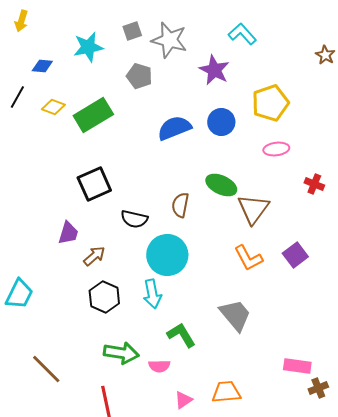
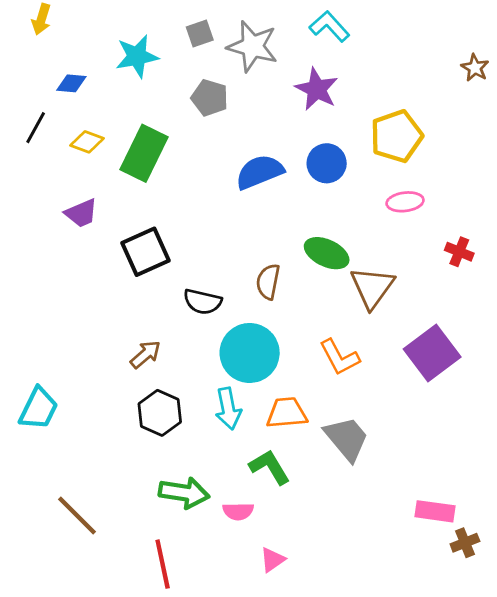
cyan L-shape: (242, 34) -> (329, 26), moved
green rectangle: (93, 115) -> (144, 153), turned -33
purple trapezoid: (68, 233) -> (81, 213), moved, turned 50
purple square: (295, 255) -> (432, 353), size x1.5
orange L-shape: (248, 258) -> (339, 357), moved
orange trapezoid: (226, 392) -> (287, 413), moved

